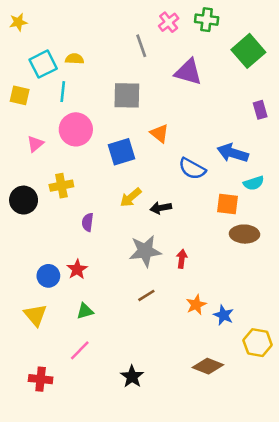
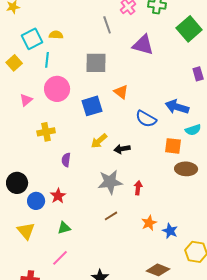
yellow square: (20, 95) -> (14, 63), turned 35
black circle: (24, 200) -> (17, 183), moved

